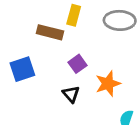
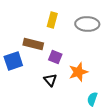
brown rectangle: (50, 32) -> (33, 44), moved
purple square: (78, 64) -> (55, 57), turned -32

